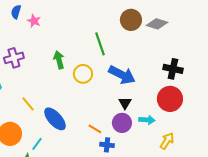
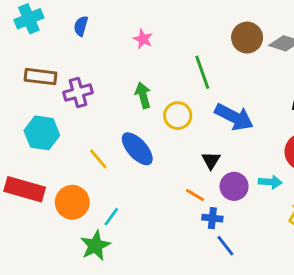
pink star: (34, 21) -> (143, 39), moved
black triangle: (125, 103) -> (211, 160), moved
blue ellipse: (55, 119) -> (137, 149), moved

